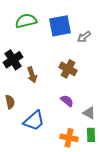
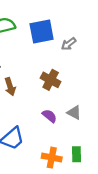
gray triangle: (89, 113) -> (74, 113), moved

